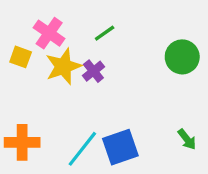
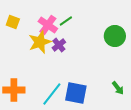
pink cross: (49, 33) -> (48, 25), moved
yellow square: (21, 57) -> (13, 22), moved
blue square: (120, 147) -> (76, 93), turned 30

